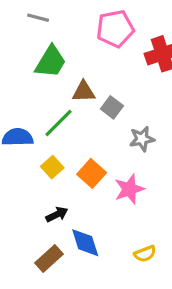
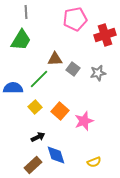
gray line: (38, 18) -> (26, 12), turned 72
green trapezoid: (51, 62) -> (21, 40), moved
gray star: (142, 139) -> (98, 73), moved

